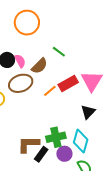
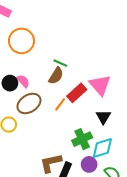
brown semicircle: (39, 66) -> (56, 76), moved
green cross: (56, 137) -> (82, 139), moved
cyan diamond: (81, 141) -> (102, 148), turned 70

